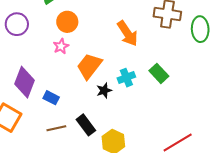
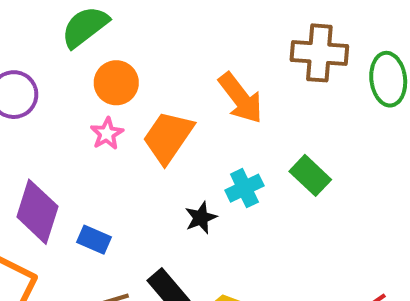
orange trapezoid: (89, 66) -> (168, 137), moved

